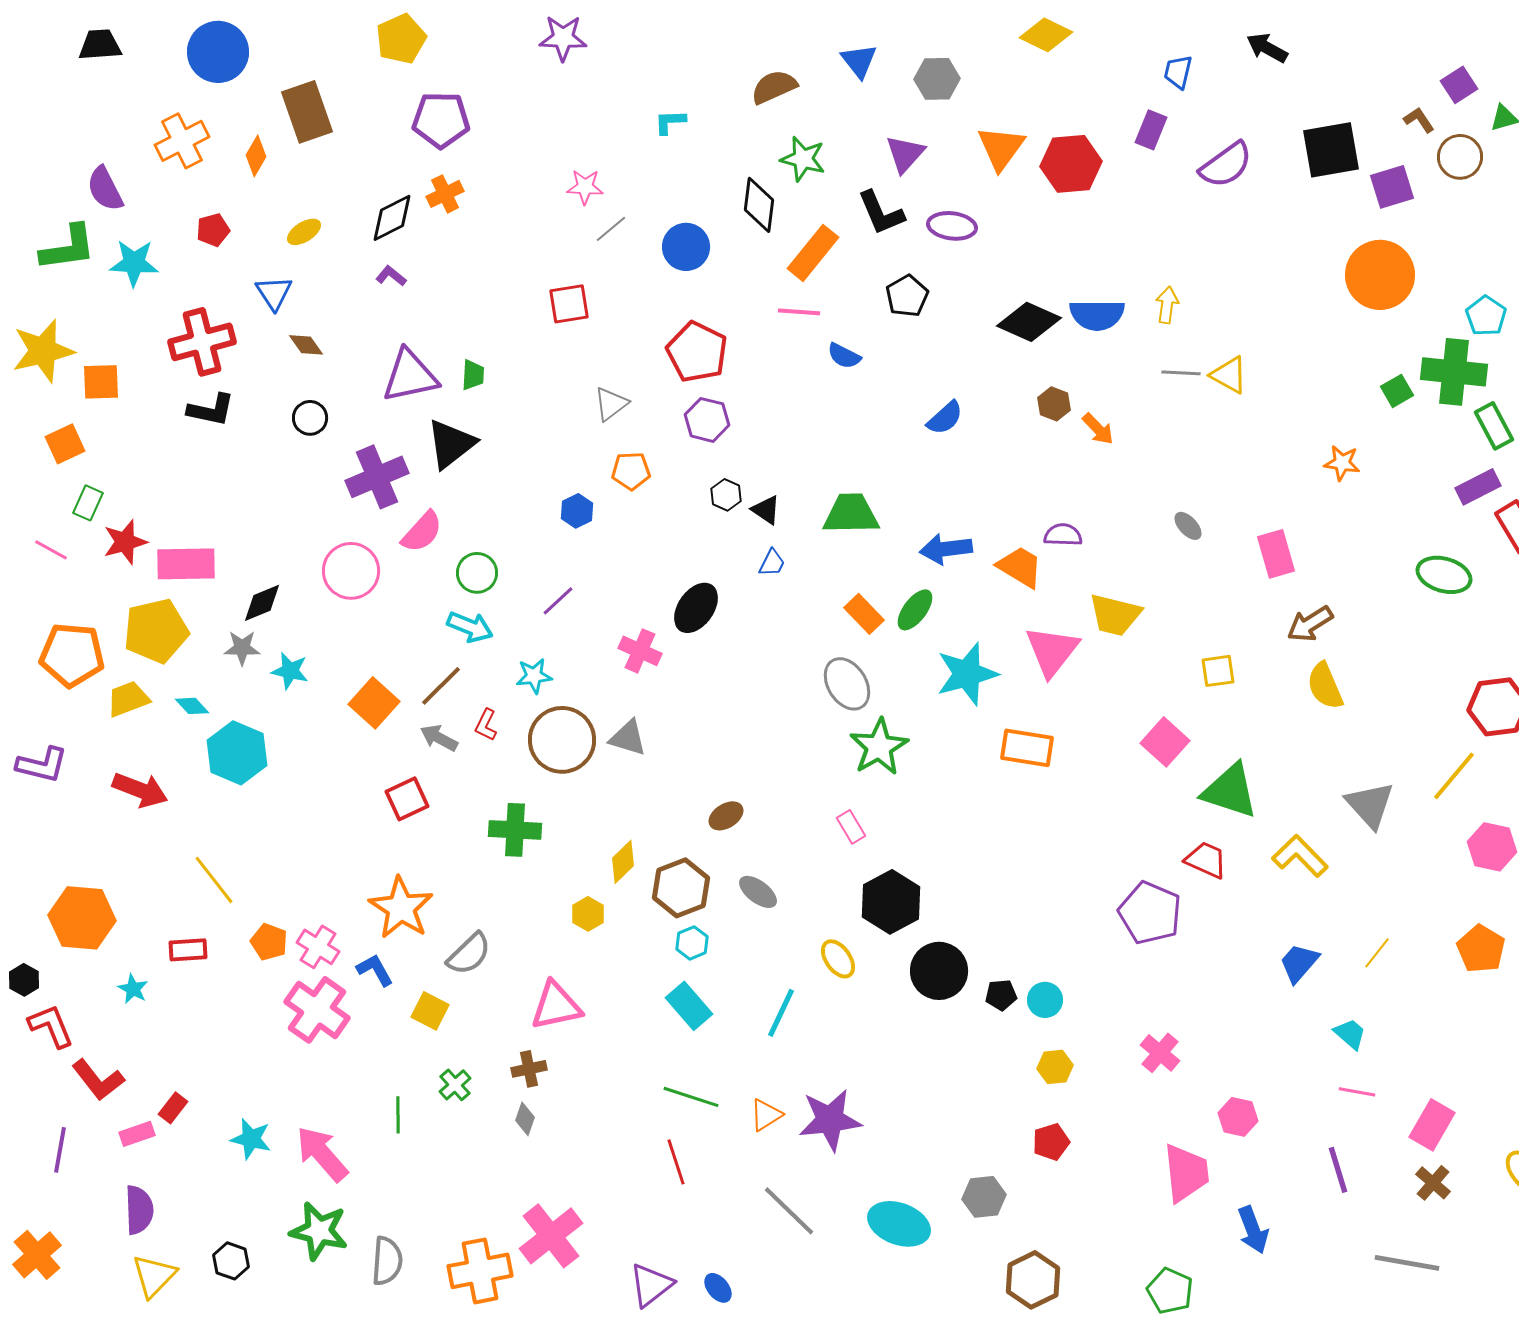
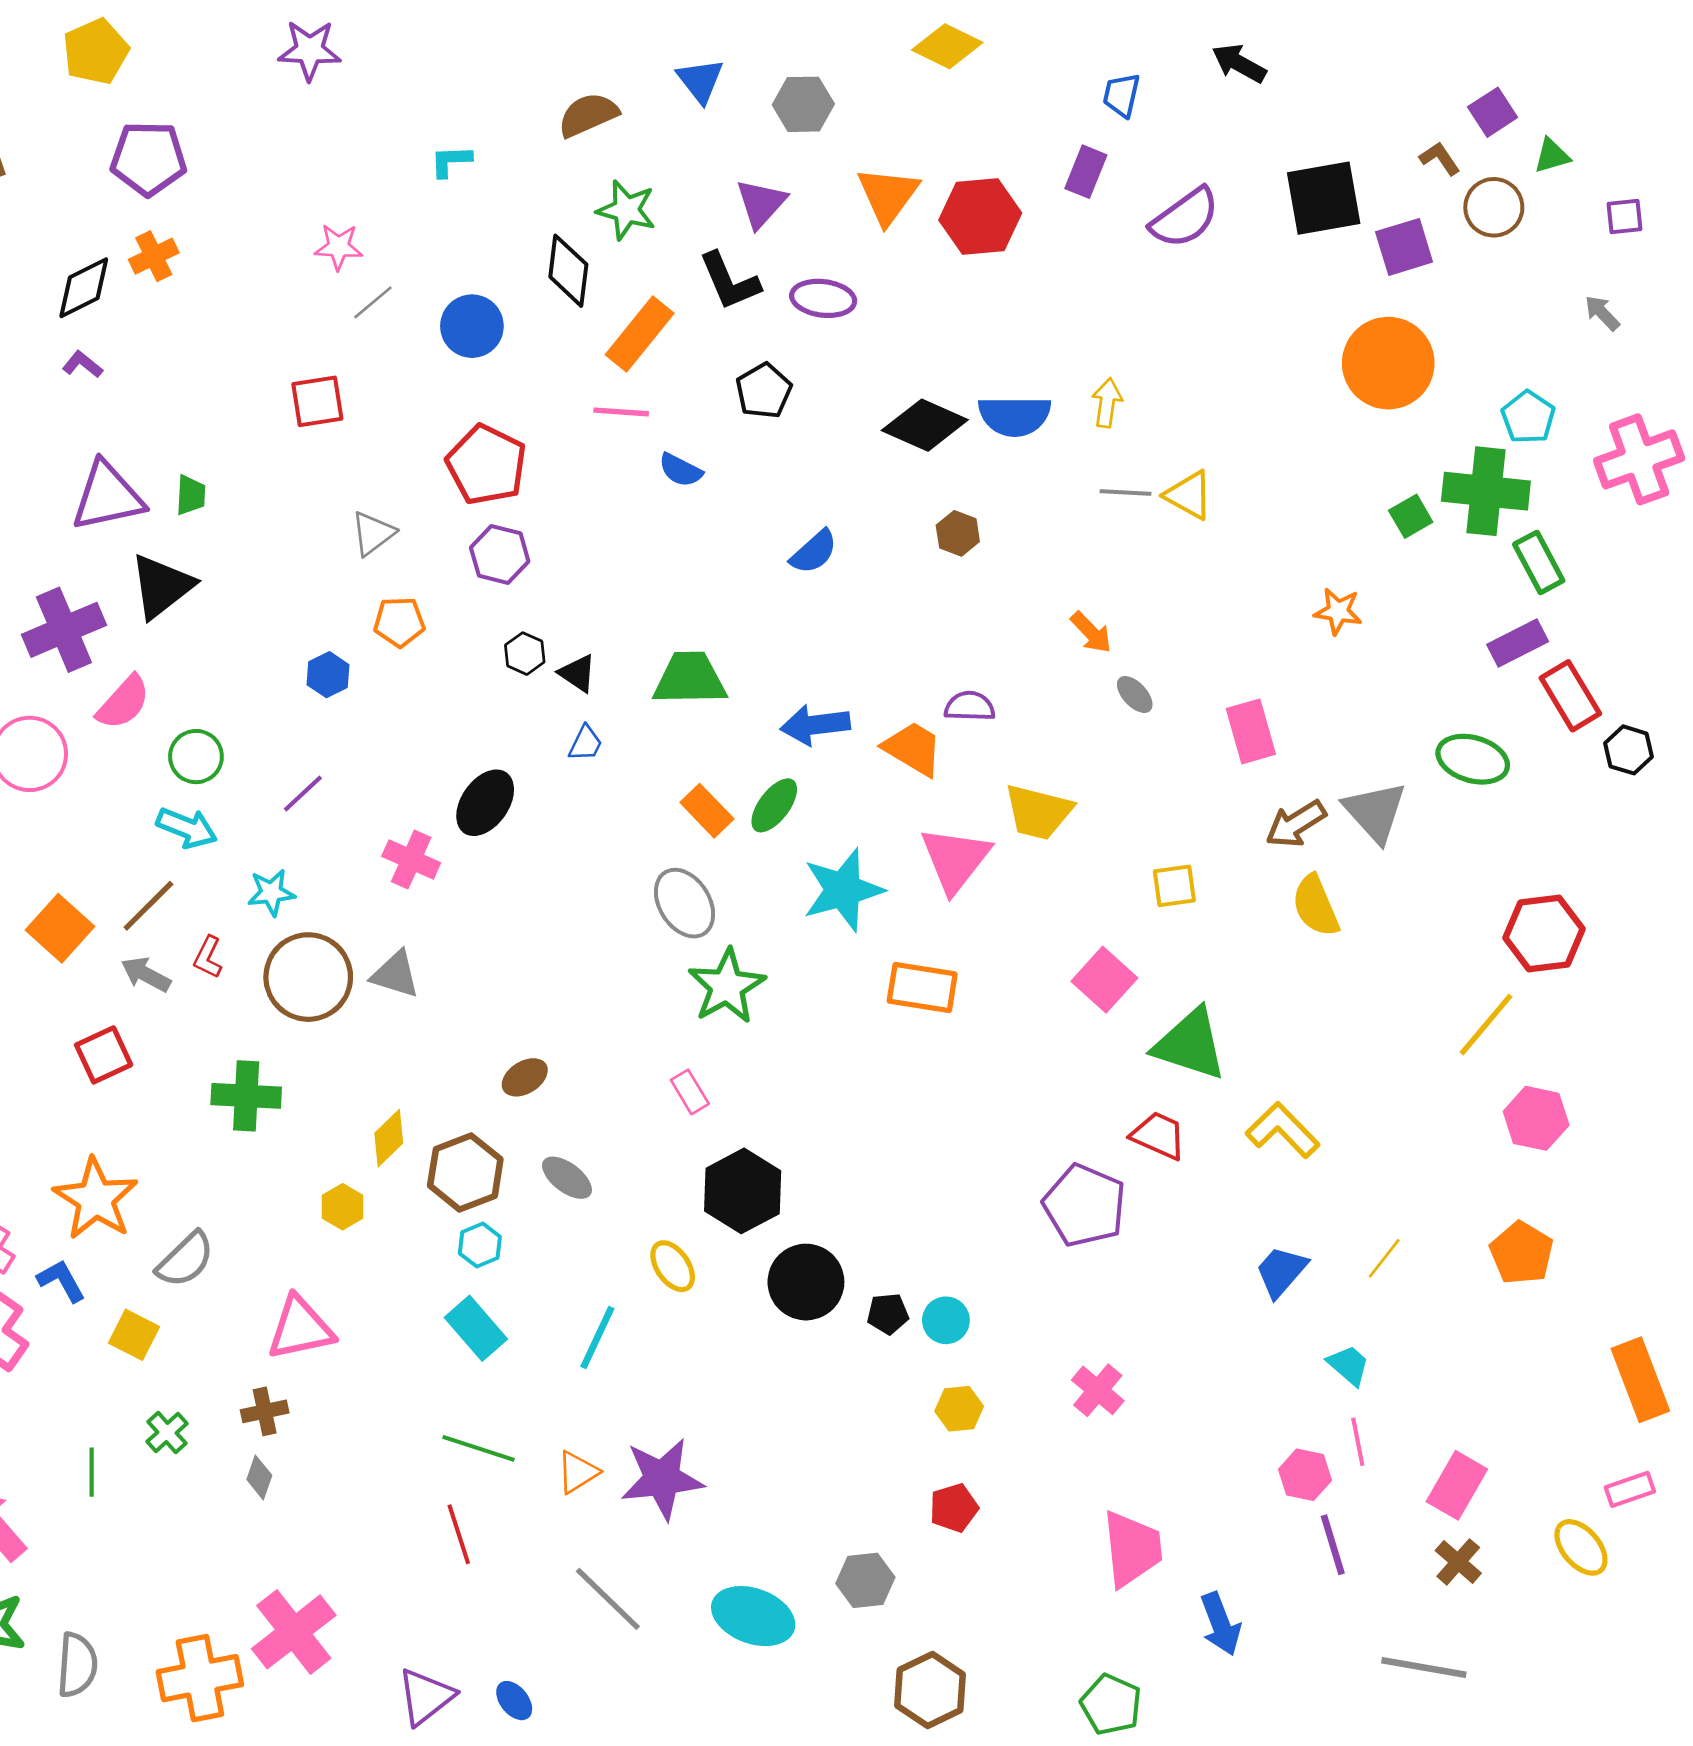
orange arrow: (1098, 429) -> (1091, 632), moved
gray triangle: (1370, 805) -> (1375, 812), moved
pink line: (1357, 1092) -> (1358, 1442), turned 69
pink hexagon: (1238, 1117) -> (1305, 1475), moved

